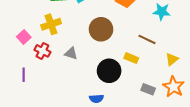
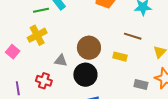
brown circle: (101, 29) -> (89, 48), moved
red cross: (42, 51) -> (44, 81), moved
black circle: (109, 71) -> (85, 75), moved

